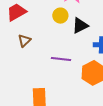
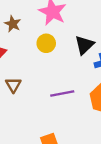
black triangle: (80, 26) -> (84, 45), moved

